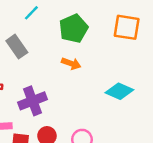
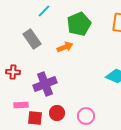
orange arrow: (71, 63) -> (65, 47), moved, turned -42

